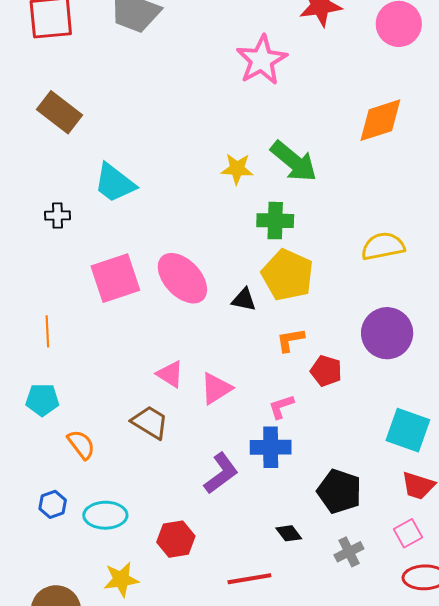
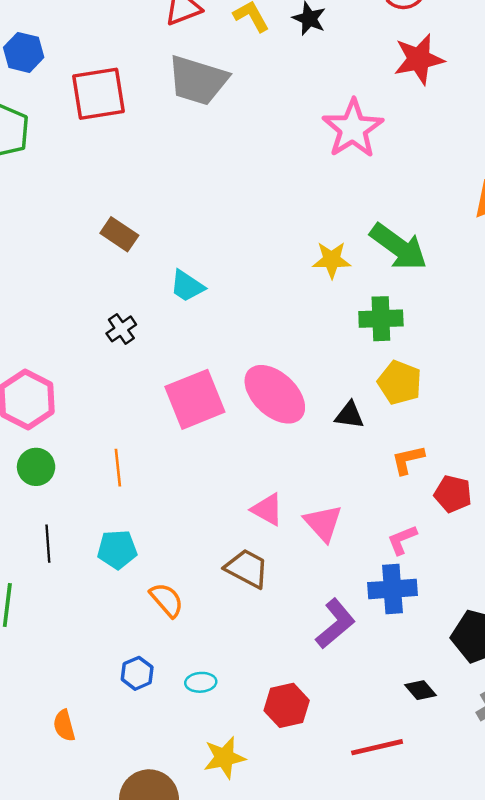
brown rectangle: (59, 112) -> (119, 234), moved, size x0.7
cyan trapezoid: (115, 183) -> (187, 286), size x0.7
black cross: (58, 216) -> (121, 329), turned -30
yellow pentagon: (287, 275) -> (400, 383), size x0.7
pink triangle: (216, 388) -> (323, 523), turned -36
cyan ellipse: (105, 515) -> (201, 682), size x0.6

